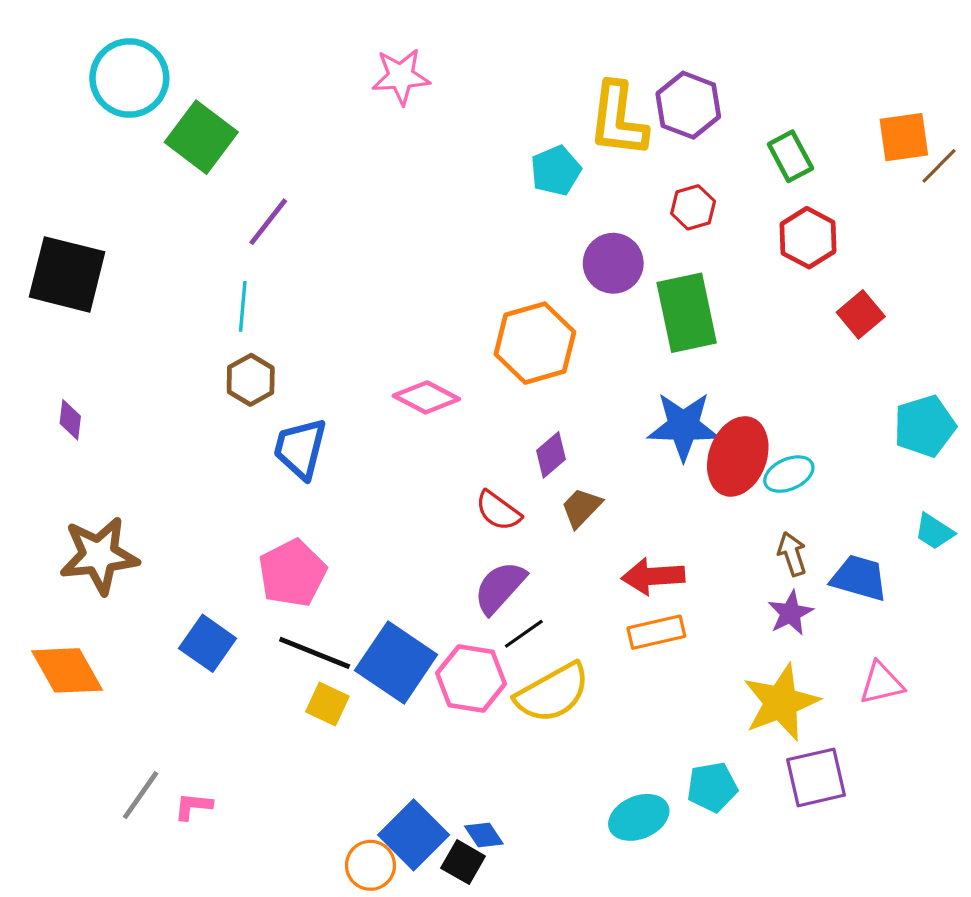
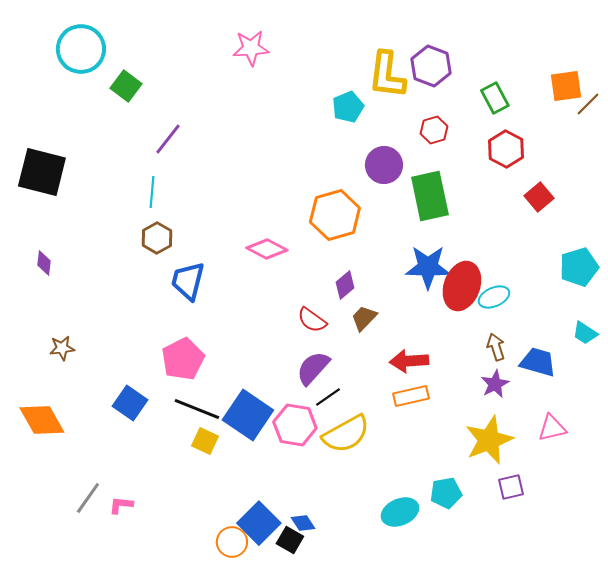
green square: (201, 137) -> (126, 86), size x0.7
brown star: (99, 555) -> (62, 348), size x0.5
purple square: (816, 777) -> (511, 487), size x0.7

